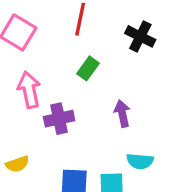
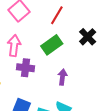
green rectangle: (88, 68) -> (52, 45), size x1.5

